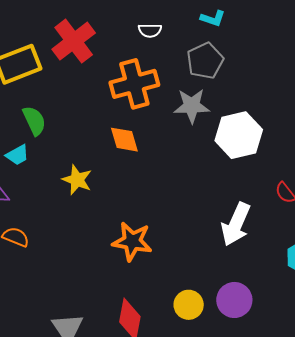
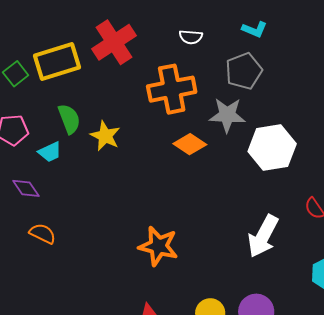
orange diamond: (124, 140) -> (190, 144), moved, turned -44
yellow star: (77, 180) -> (105, 136), moved

